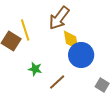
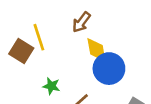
brown arrow: (59, 18) -> (81, 22), size x0.7

